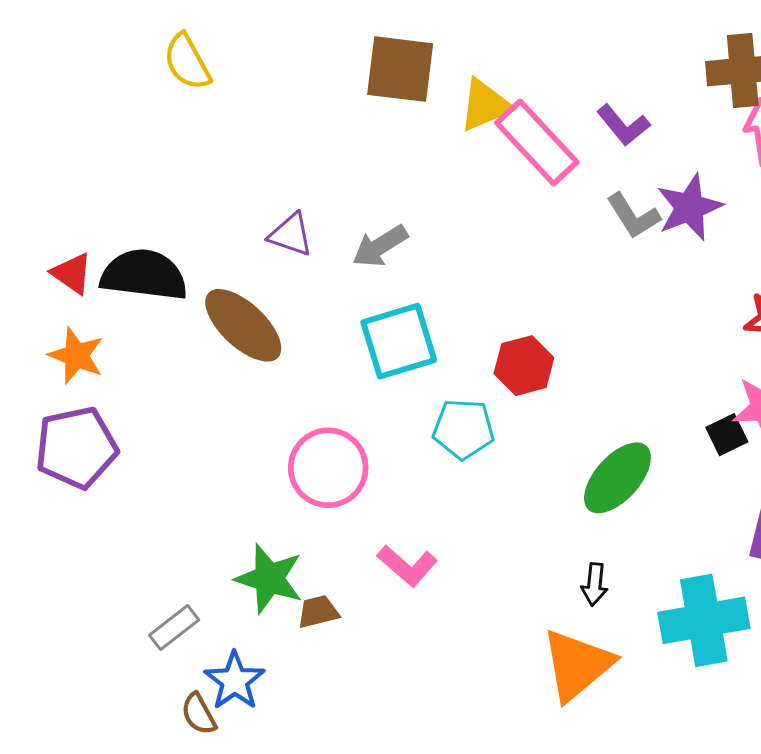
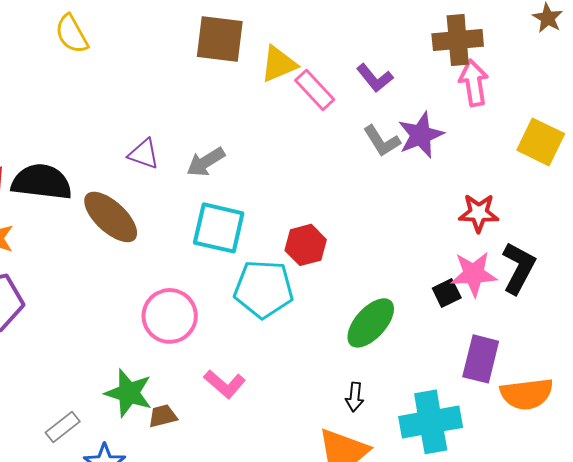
pink rectangle: (537, 142) -> (315, 90), size x0.7
cyan square: (399, 341) -> (219, 228), turned 30
cyan pentagon: (463, 429) -> (264, 289), size x1.4

